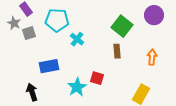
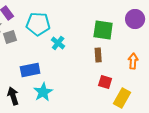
green square: (122, 26) -> (103, 30), turned -30
red square: (97, 78) -> (105, 82), moved
cyan star: (77, 87) -> (43, 92), moved

